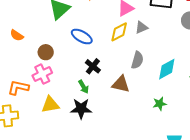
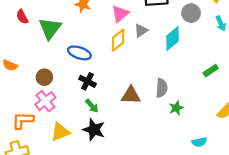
gray semicircle: (137, 60) -> (162, 88), moved
black cross: (93, 66) -> (88, 81), moved
cyan diamond: (167, 69) -> (173, 38), moved
black star: (81, 109) -> (94, 130), turned 30

